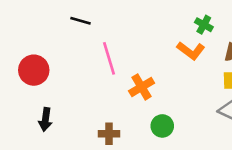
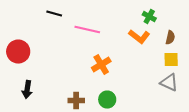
pink line: (109, 58) -> (87, 30), moved, turned -60
green circle: (162, 126) -> (107, 100), moved

